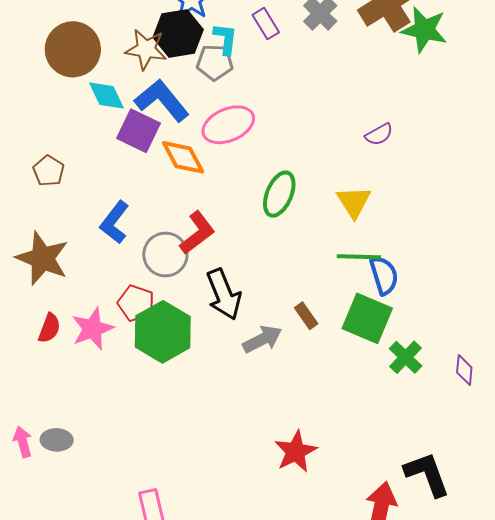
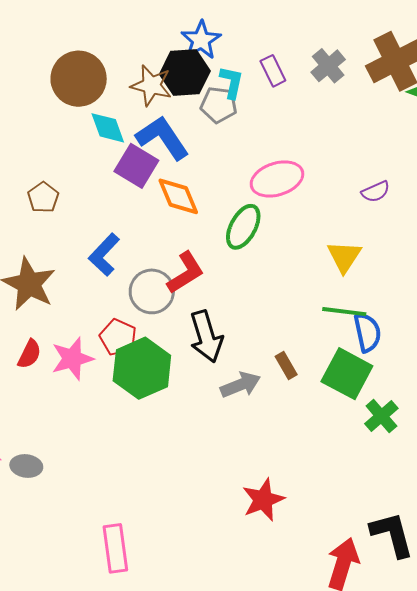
pink ellipse: (228, 125) -> (277, 179), moved
green ellipse: (279, 194) -> (243, 227), moved

